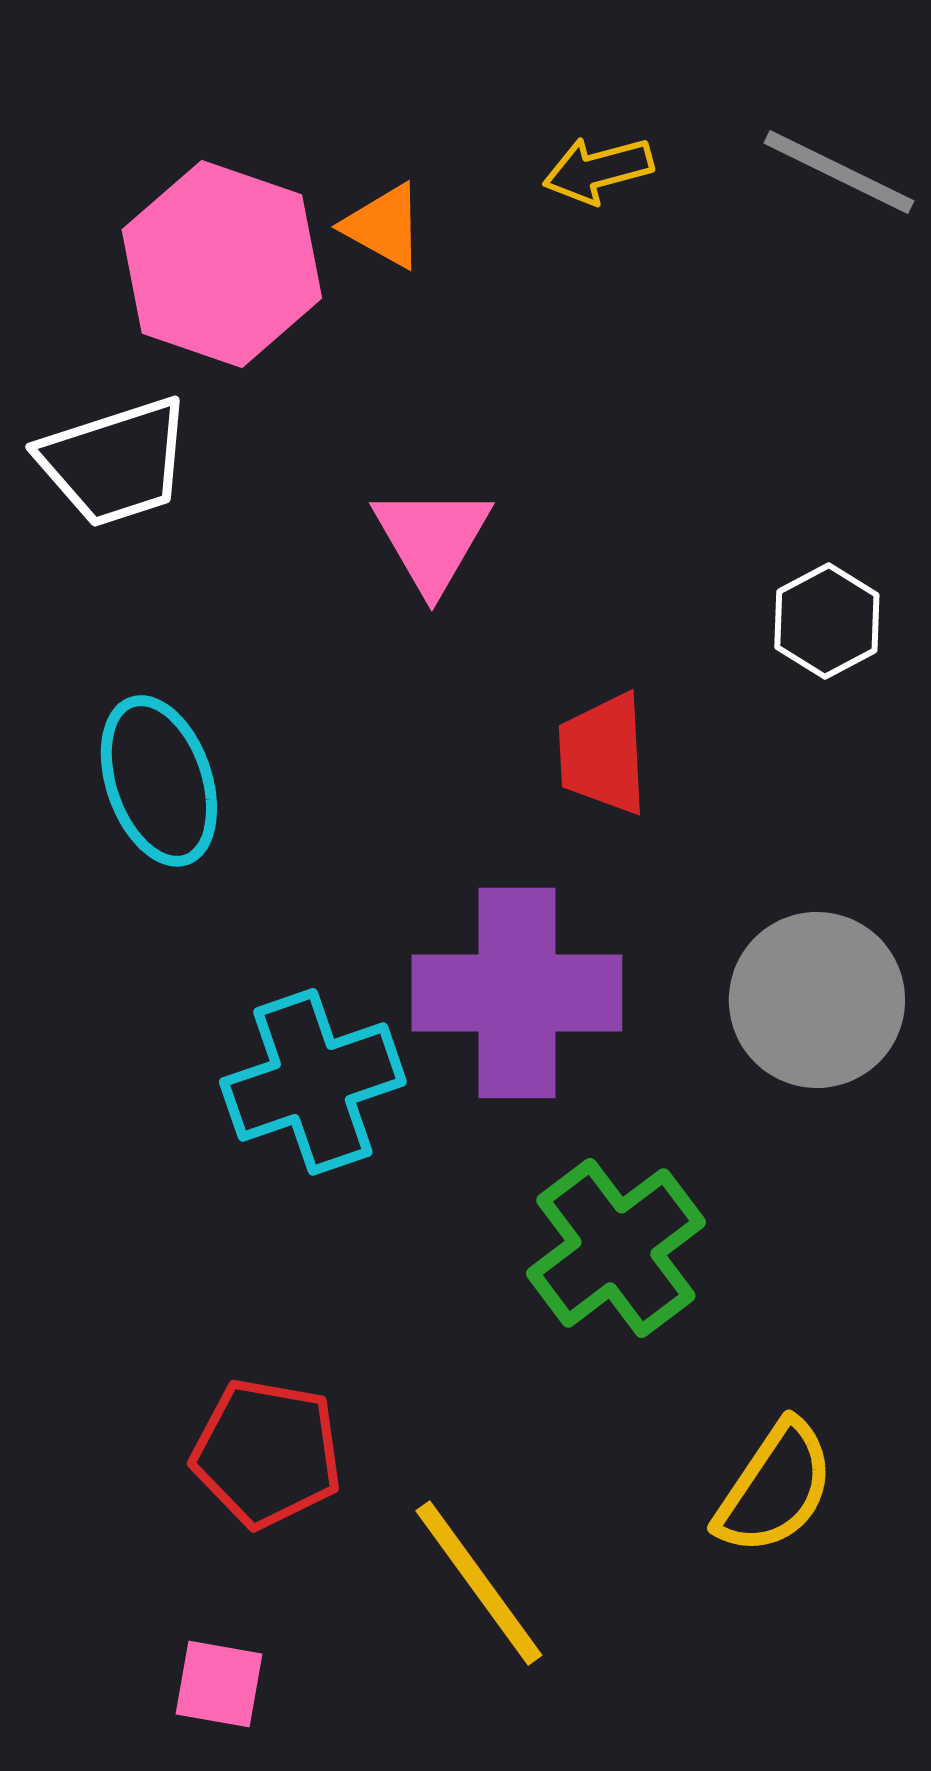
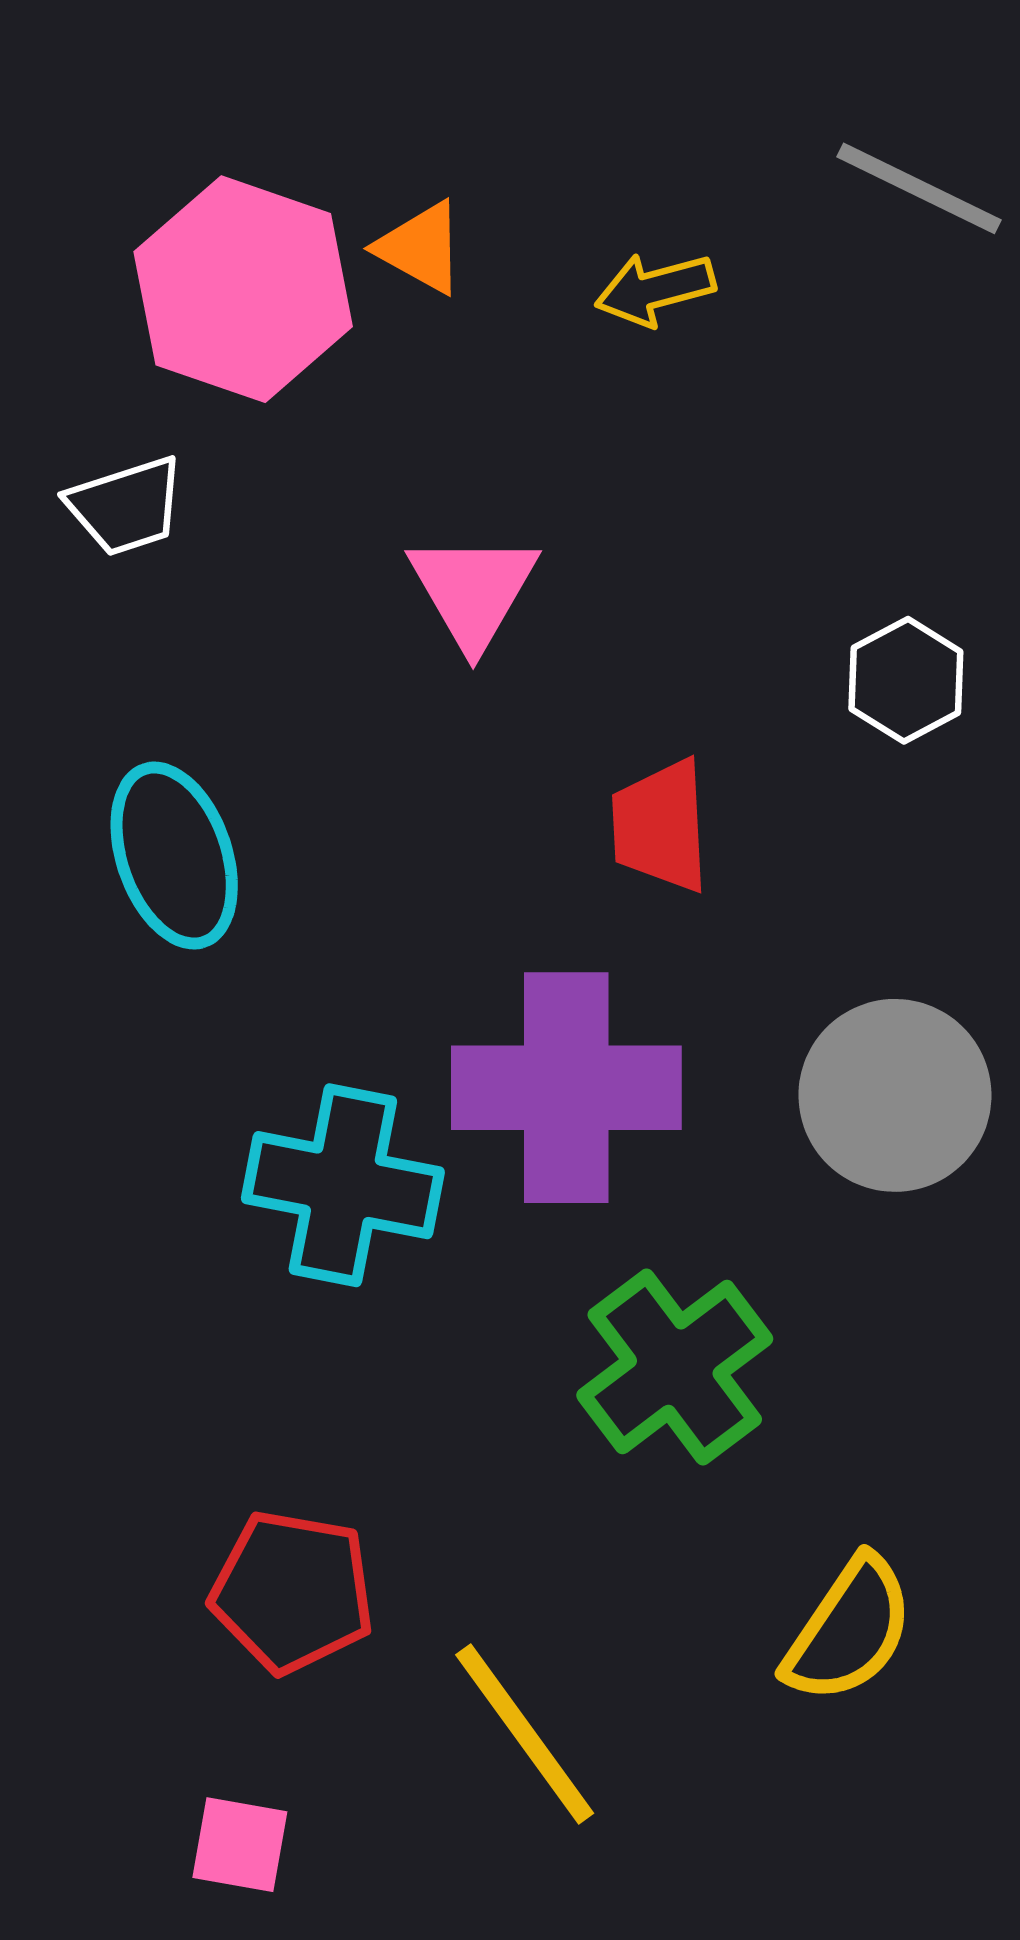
yellow arrow: (598, 170) -> (655, 289), moved
white trapezoid: (115, 462) -> (126, 506), size x0.7
cyan cross: (313, 1082) -> (343, 1185), turned 30

